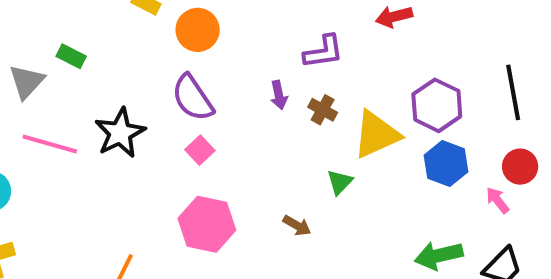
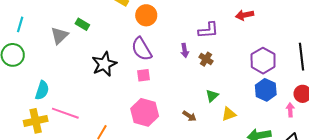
yellow triangle: (376, 135) -> (229, 114), moved, size x0.6
pink line: (50, 144) -> (65, 113), moved
pink square: (200, 150) -> (144, 75), turned 32
pink arrow: (498, 200) -> (290, 110), turned 32

